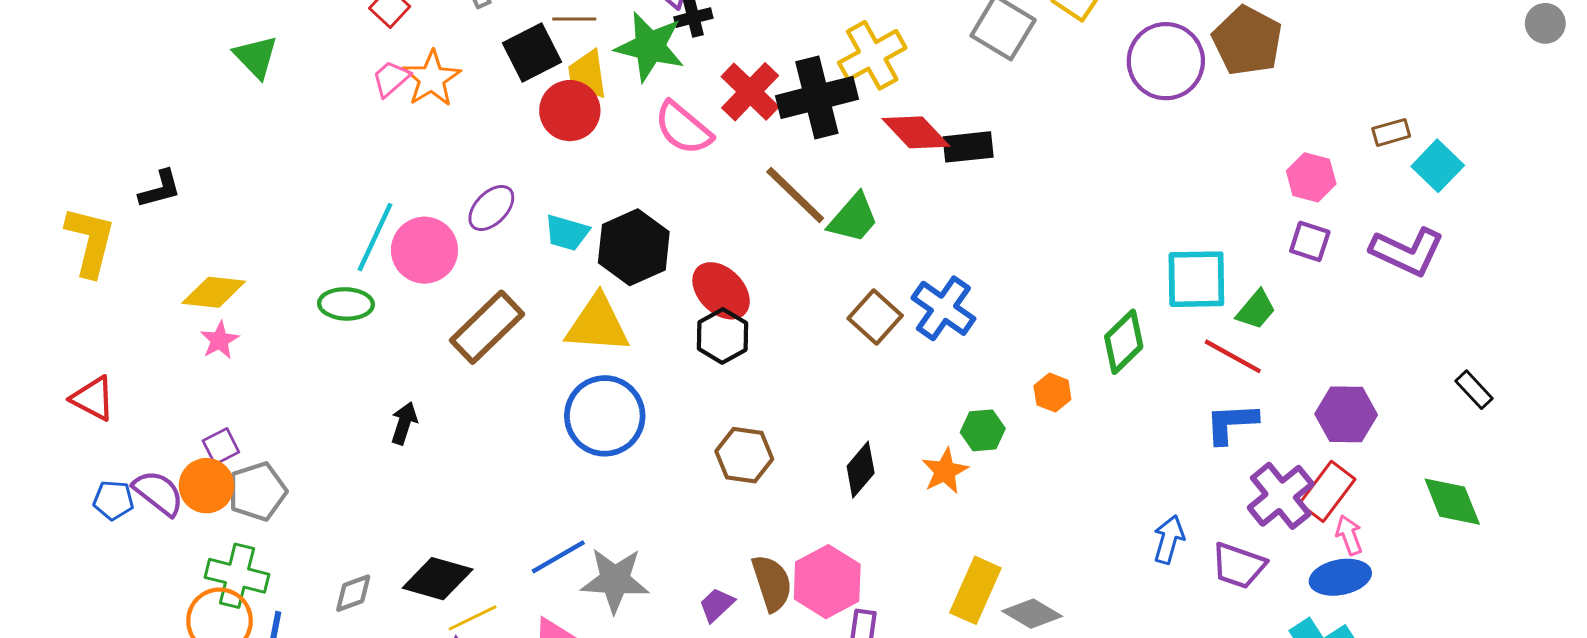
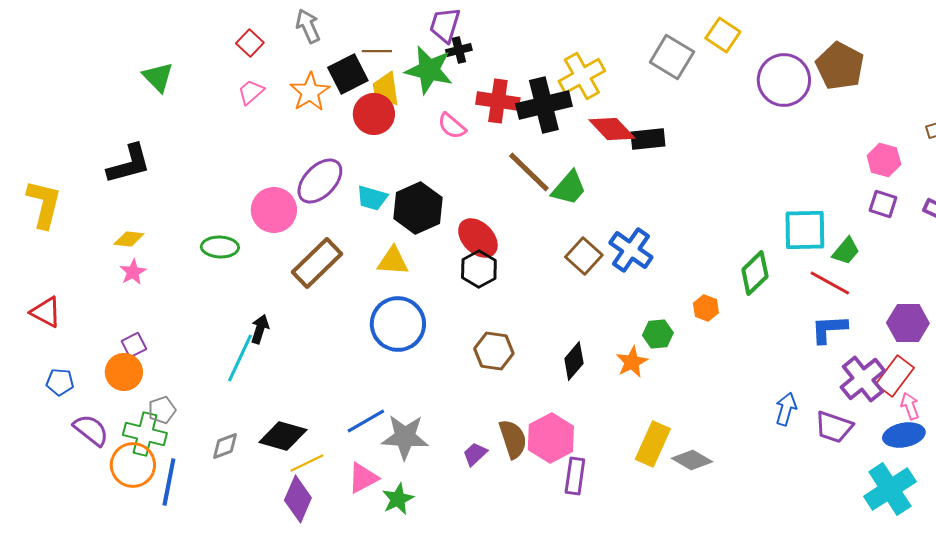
orange star: (432, 79) -> (310, 92), moved
red cross: (750, 92) -> (498, 101), turned -36
pink semicircle: (683, 128) -> (452, 126), size x0.7
black L-shape: (160, 189) -> (129, 164), moved, size x1.5
purple ellipse: (491, 208) -> (320, 181), size x1.4
cyan line: (375, 237) -> (240, 358), moved
yellow diamond: (214, 292) -> (129, 239), size x0.7
yellow triangle: (597, 324) -> (393, 261), size x0.7
gray pentagon: (257, 491) -> (162, 410), moved, size x0.7
purple semicircle: (158, 493) -> (91, 430), moved

